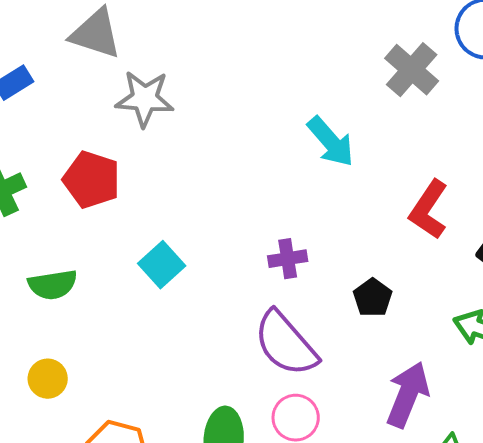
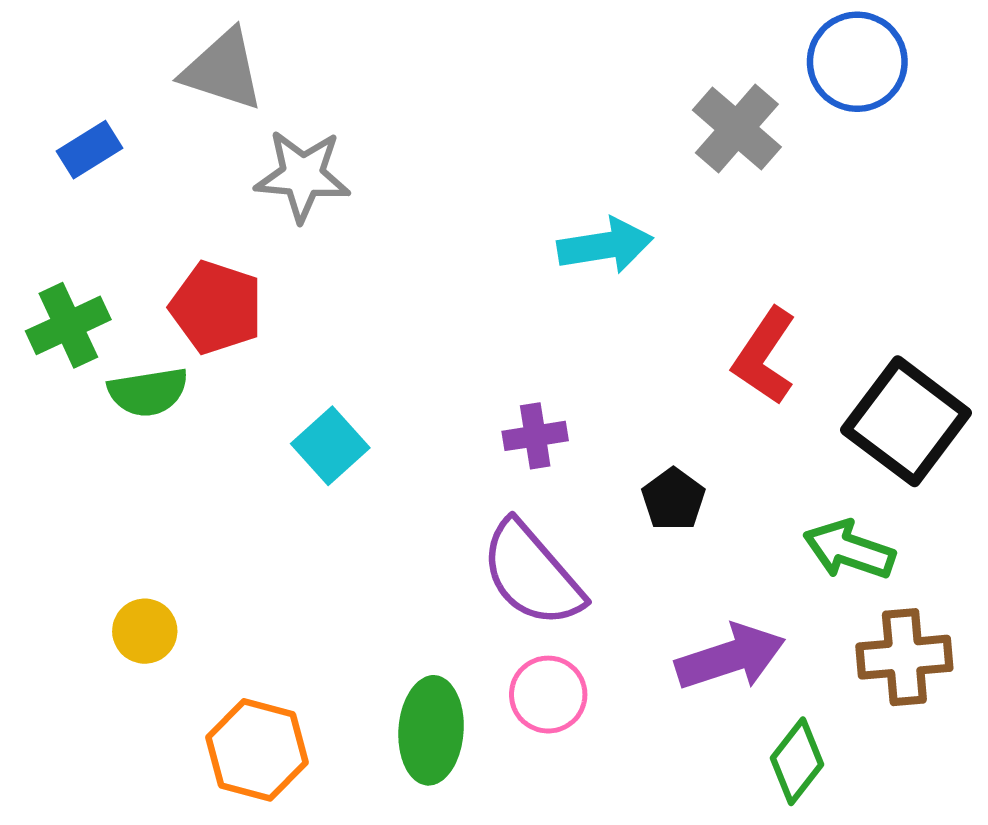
cyan arrow: (331, 142) -> (605, 246), turned -58
green semicircle: (53, 285) -> (148, 392), moved
purple arrow: (408, 395) -> (730, 657), turned 50

